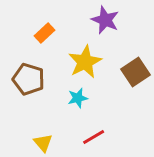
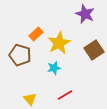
purple star: (105, 20) -> (85, 14), moved
orange rectangle: (45, 33) -> (36, 34), moved

